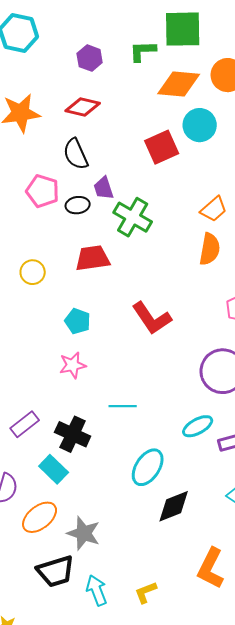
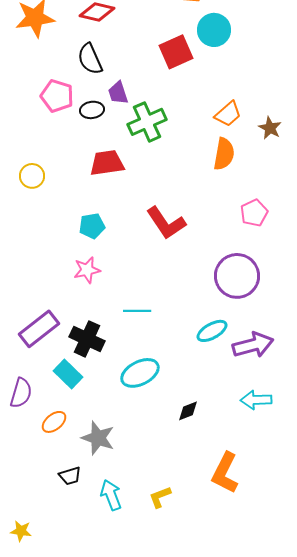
green cross: (133, 217) -> (147, 122), turned 36
yellow circle: (33, 272) -> (32, 176), moved
cyan pentagon: (78, 321) -> (92, 226), turned -30
purple rectangle: (25, 424) -> (39, 329), size x1.4
cyan ellipse: (148, 467) -> (140, 373), moved, turned 30
black diamond: (174, 506) -> (188, 411), size x0.6
orange ellipse: (40, 517) -> (54, 422), size x0.7
black trapezoid: (56, 571) -> (70, 476), size x0.6

